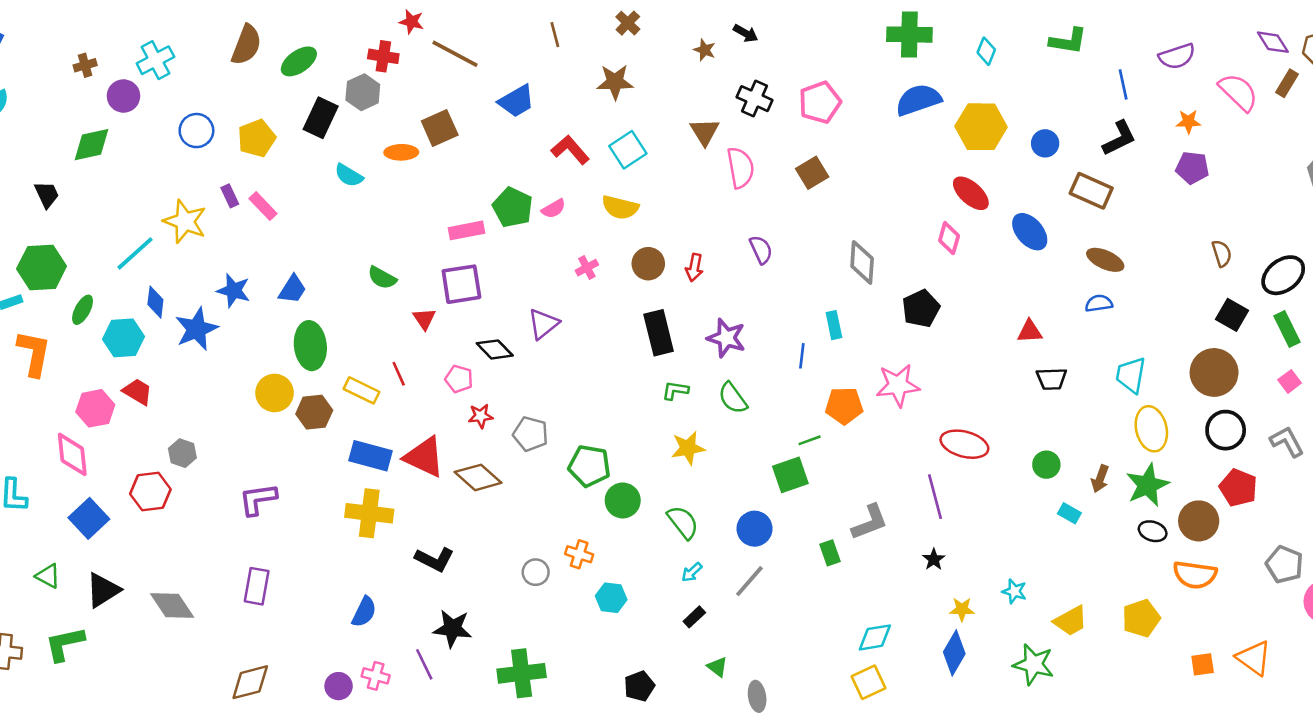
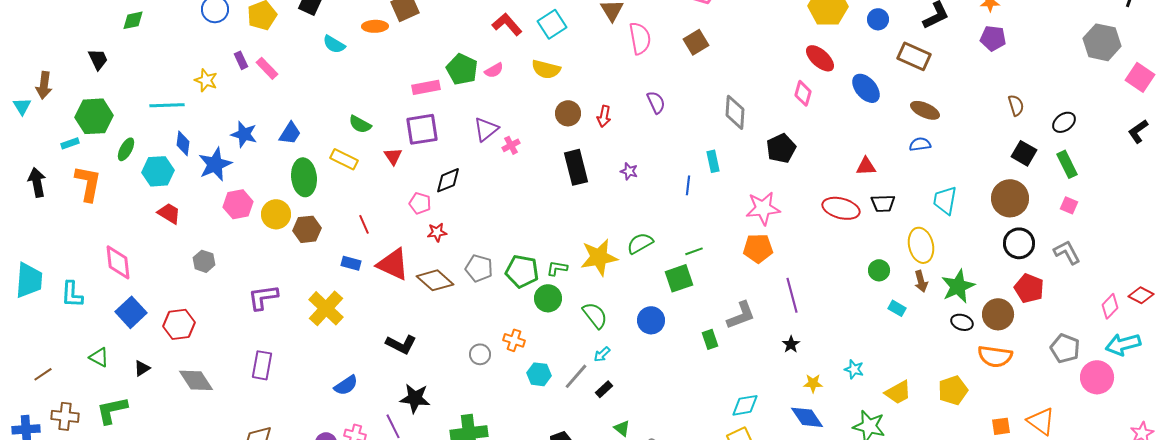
green diamond: (91, 145) -> (133, 20), size x0.7
yellow star: (185, 221) -> (206, 80), size x0.7
cyan line: (135, 253) -> (167, 105), turned 40
pink cross: (587, 268) -> (511, 145), moved
black ellipse: (1283, 275) -> (1064, 122), size x0.7
purple triangle: (543, 324) -> (486, 129), moved
purple star: (726, 338) -> (629, 171), size x0.6
black diamond: (495, 349) -> (448, 180), turned -68
red line: (399, 374) -> (364, 224), moved
pink square: (1290, 381) -> (1069, 205), turned -30
yellow rectangle: (362, 390) -> (344, 159), moved
green L-shape: (675, 390) -> (557, 268), moved
green semicircle: (733, 398) -> (640, 243), moved, turned 96
orange pentagon: (844, 406) -> (758, 248), moved
pink hexagon: (95, 408) -> (238, 204), moved
yellow ellipse: (1151, 429) -> (921, 245), moved
gray pentagon: (531, 434) -> (479, 268), moved
red ellipse: (964, 444) -> (841, 208), moved
yellow star: (688, 448) -> (599, 257), size x1.4
blue rectangle: (371, 456) -> (351, 263), size x0.6
brown arrow: (1100, 479) -> (921, 281), turned -35
red hexagon: (150, 492) -> (179, 324), moved
yellow cross: (369, 513) -> (326, 308), moved, turned 36
gray line: (749, 581) -> (576, 376), moved
black triangle: (103, 590) -> (142, 368), size x0.6
blue semicircle: (364, 612) -> (346, 385), turned 30
blue diamond: (954, 653) -> (807, 417), turned -64

